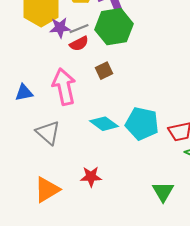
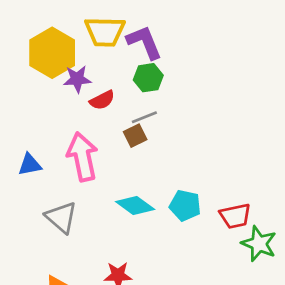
green hexagon: (114, 27) -> (148, 78), size x0.6
gray line: (79, 29) -> (144, 117), moved
cyan pentagon: (142, 124) -> (185, 205), size x0.7

